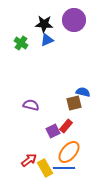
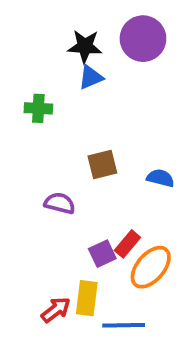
green cross: (21, 43) -> (38, 108), moved, turned -32
brown square: (74, 103) -> (102, 165), moved
orange ellipse: (69, 152) -> (151, 267), moved
yellow rectangle: (45, 168) -> (87, 298), moved, turned 36

